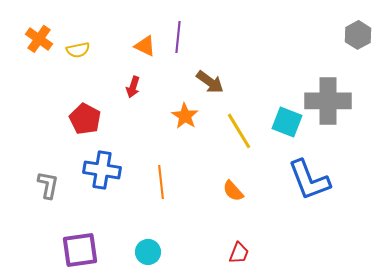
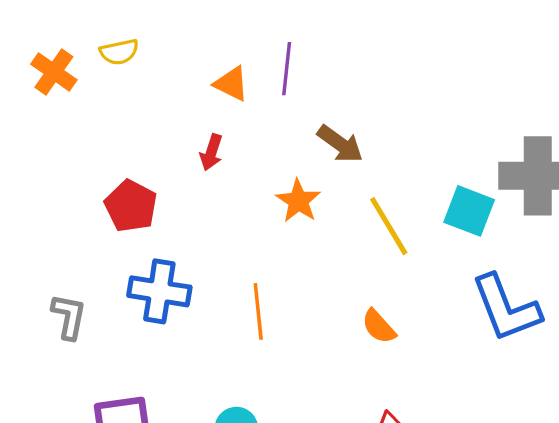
yellow semicircle: (78, 50) -> (119, 52), moved

